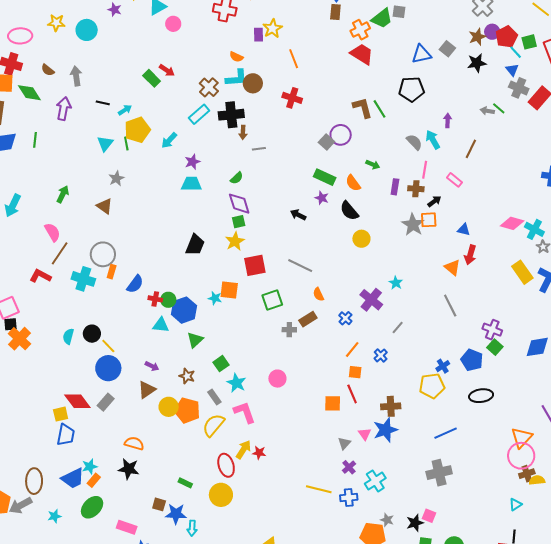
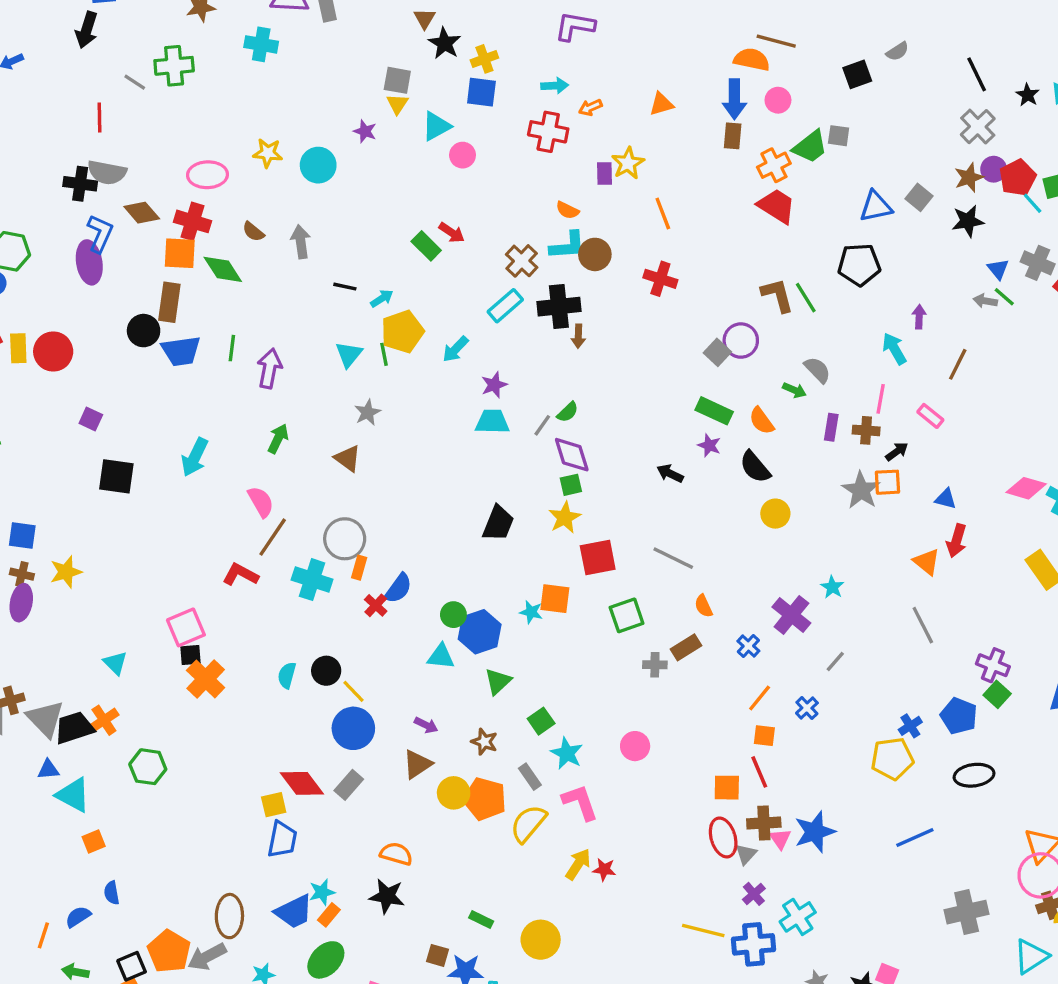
blue triangle: (512, 70) -> (998, 269), moved
purple arrow: (64, 109) -> (269, 368), moved
gray semicircle: (414, 142) -> (817, 370), moved
gray line: (259, 149) -> (542, 425), moved, turned -48
red cross: (155, 299) -> (376, 605), moved, turned 32
brown cross: (391, 406) -> (764, 823), moved
red ellipse: (226, 465) -> (723, 837), moved
gray cross: (439, 473) -> (967, 912), moved
blue cross: (349, 497) -> (754, 944), size x1.4
cyan triangle: (515, 504) -> (1031, 956), size x1.6

